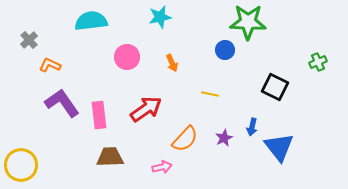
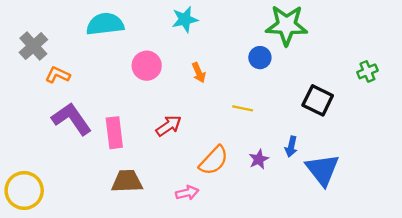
gray cross: (29, 40) -> (33, 46), size x1.4
red arrow: (146, 109) -> (169, 126), size x0.7

